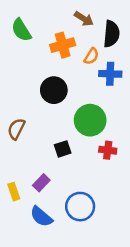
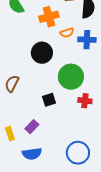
orange semicircle: (91, 56) -> (67, 33), moved, turned 40
blue circle: (80, 207) -> (78, 153), moved
blue semicircle: (41, 217) -> (32, 154), turned -48

